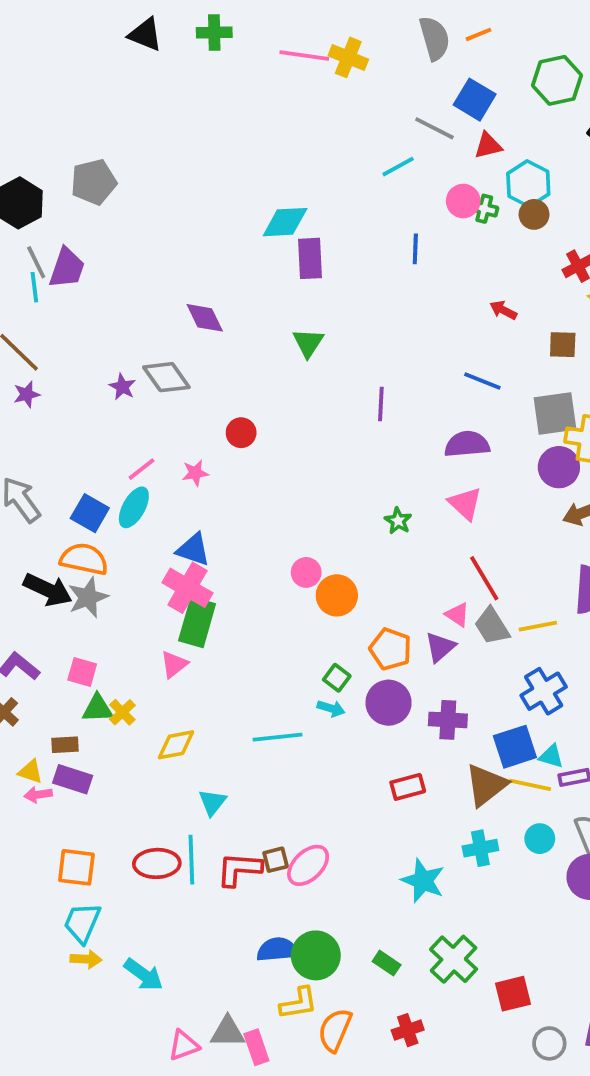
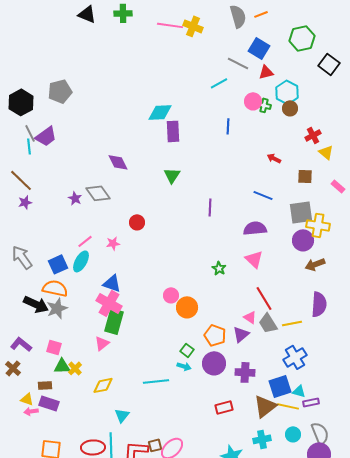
purple trapezoid: (67, 268) -> (46, 136), turned 35
blue square: (90, 513) -> (58, 264), turned 36

